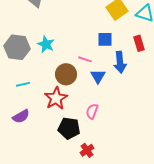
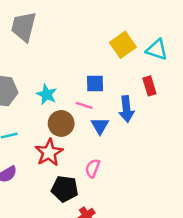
blue square: (105, 39) -> (95, 84), moved
cyan star: (46, 44) -> (47, 94), moved

